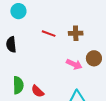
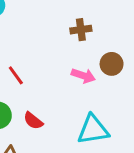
red line: (49, 34) -> (16, 75), moved, turned 40

